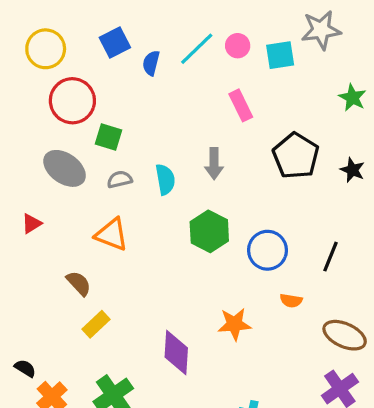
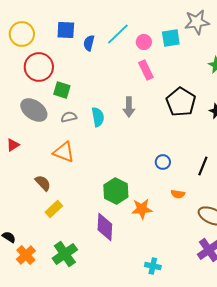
blue square: (115, 43) -> (66, 30), turned 30
pink circle: (238, 46) -> (144, 42), moved
green hexagon: (209, 231) -> (116, 191), moved
blue circle: (268, 250) -> (163, 162), size x0.6

